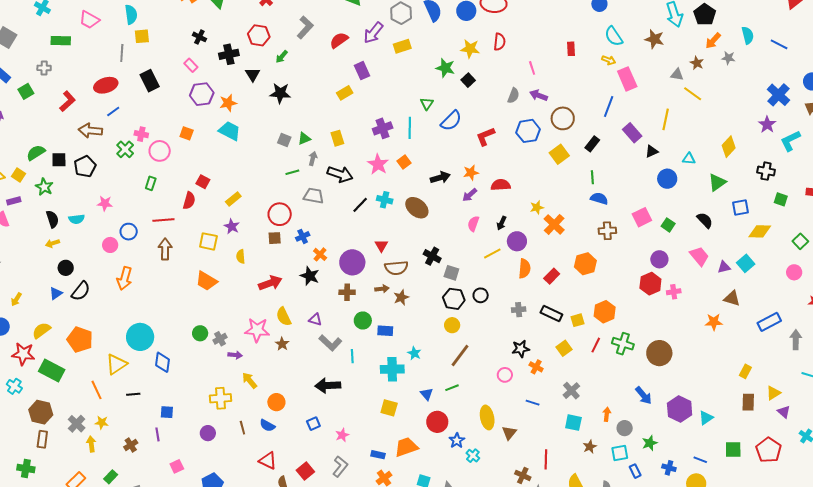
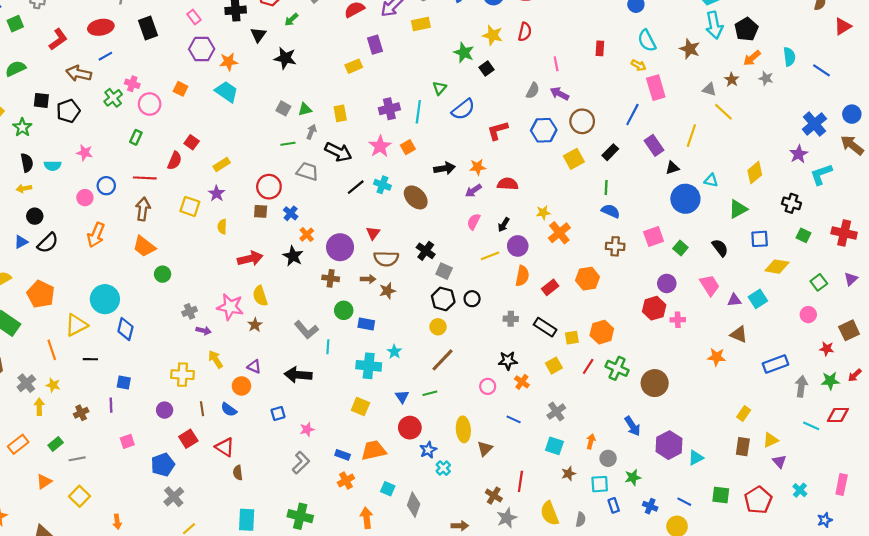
green semicircle: (36, 153) -> (16, 69), moved
blue circle: (667, 179) -> (685, 199), size x1.4
blue cross: (303, 236) -> (291, 213), turned -32
orange trapezoid: (206, 281) -> (144, 246), moved
purple triangle: (315, 320) -> (254, 367), moved
green circle: (200, 333) -> (163, 274), moved
red square: (305, 471) -> (188, 439), moved

